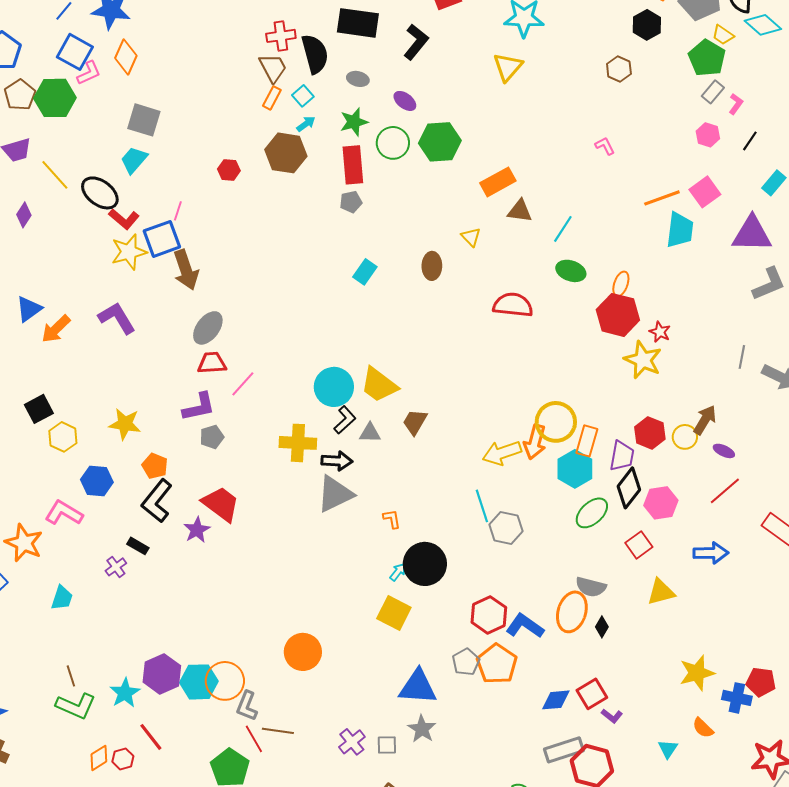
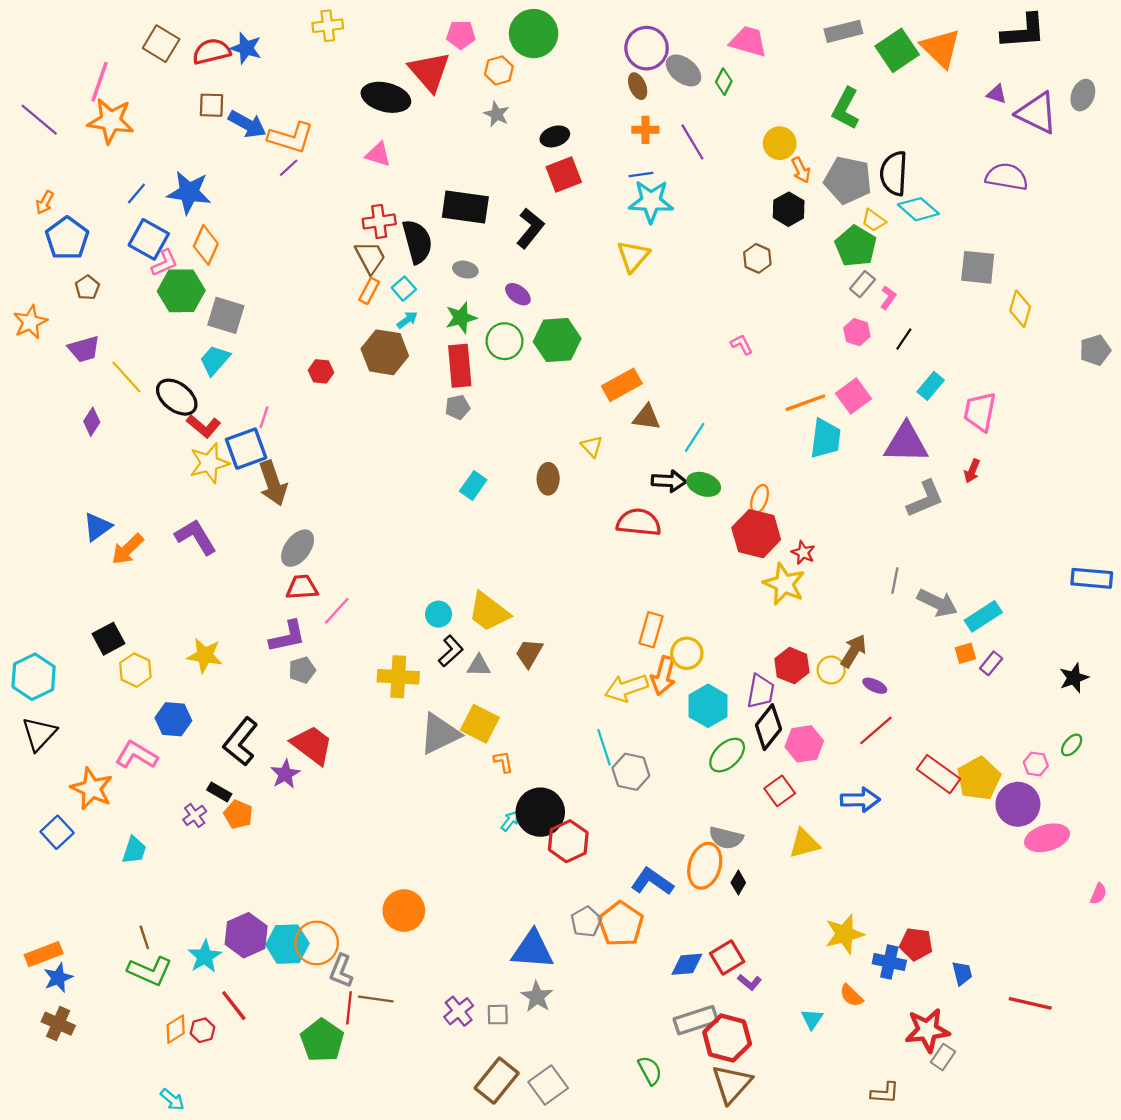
brown pentagon: (20, 95) -> (87, 287), size x0.7
green hexagon: (55, 98) -> (181, 291), moved
cyan circle: (334, 387) -> (438, 614), size x0.6
yellow circle: (556, 422) -> (687, 653), size x0.7
orange rectangle: (587, 441) -> (651, 630), moved
black arrow: (337, 461) -> (669, 481), moved
orange pentagon: (155, 466) -> (238, 814), moved
yellow square: (394, 613) -> (480, 724), moved
red hexagon: (489, 615) -> (568, 841), moved
red line: (254, 739) -> (349, 1008), turned 36

